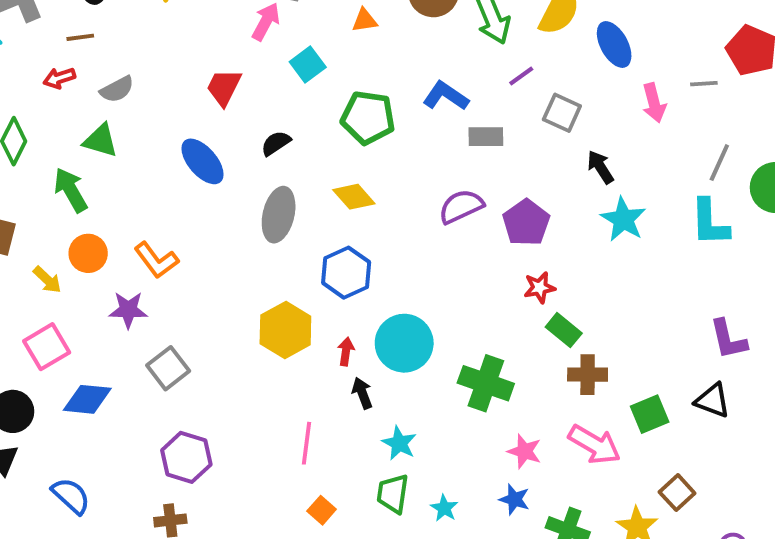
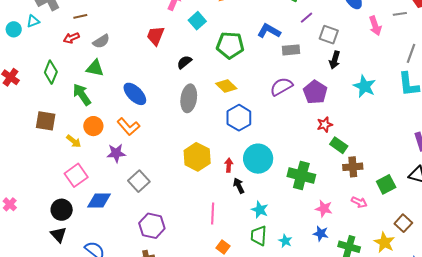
blue ellipse: (203, 161) -> (135, 94), moved
black arrow: (600, 167) -> (335, 60), moved, turned -126
blue hexagon: (346, 273) -> (239, 118), moved
pink arrow: (594, 445) -> (359, 202), size x0.6

